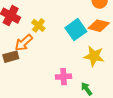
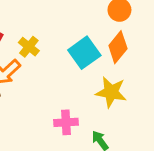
orange diamond: (99, 26) -> (118, 47), turned -65

